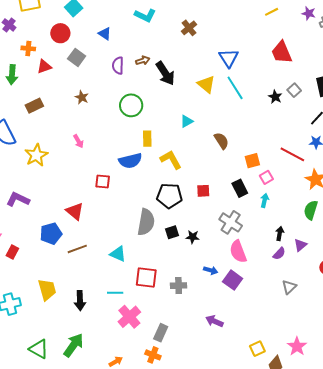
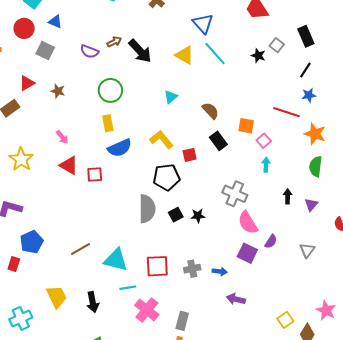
blue triangle: (105, 34) -> (55, 22), moved
purple semicircle: (118, 65) -> (89, 51), turned -60
red triangle: (44, 67) -> (27, 83), moved
yellow rectangle: (147, 139) -> (108, 123), moved
orange square: (252, 161) -> (246, 126), turned 35
black rectangle: (240, 188) -> (218, 141), moved
red square: (203, 191) -> (190, 155), moved
red triangle: (75, 211) -> (69, 165), moved
blue pentagon: (51, 234) -> (32, 242), moved
cyan triangle: (118, 254) -> (116, 260), moved, size x1.4
purple semicircle: (279, 254) -> (271, 241), moved
blue arrow: (211, 270) -> (220, 271), moved

